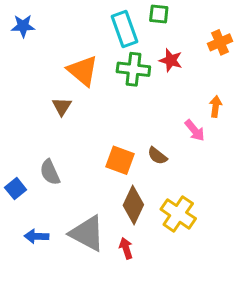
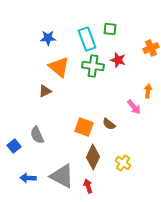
blue star: (23, 26) -> (48, 38), moved
brown triangle: (62, 107) -> (45, 91), turned 32
yellow cross: (178, 214) -> (123, 163), size x0.7

